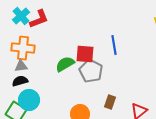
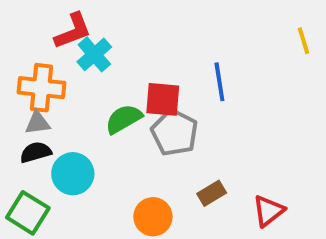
cyan cross: (21, 16) -> (94, 54), moved
cyan circle: (29, 100) -> (73, 174), moved
brown rectangle: (110, 102) -> (212, 193), turned 40

